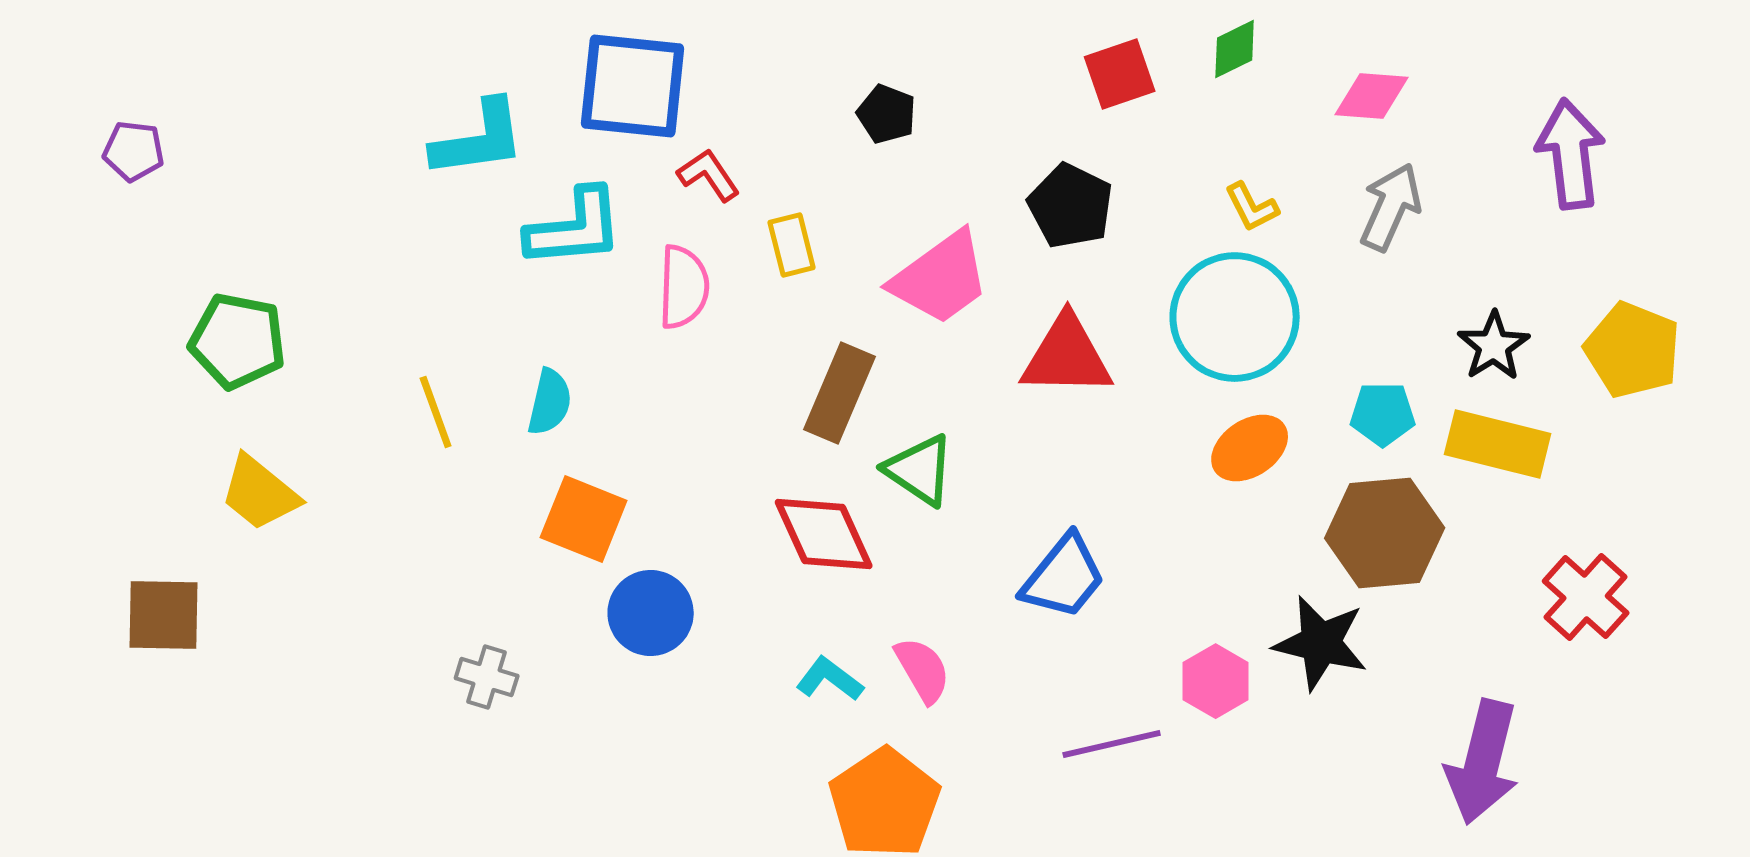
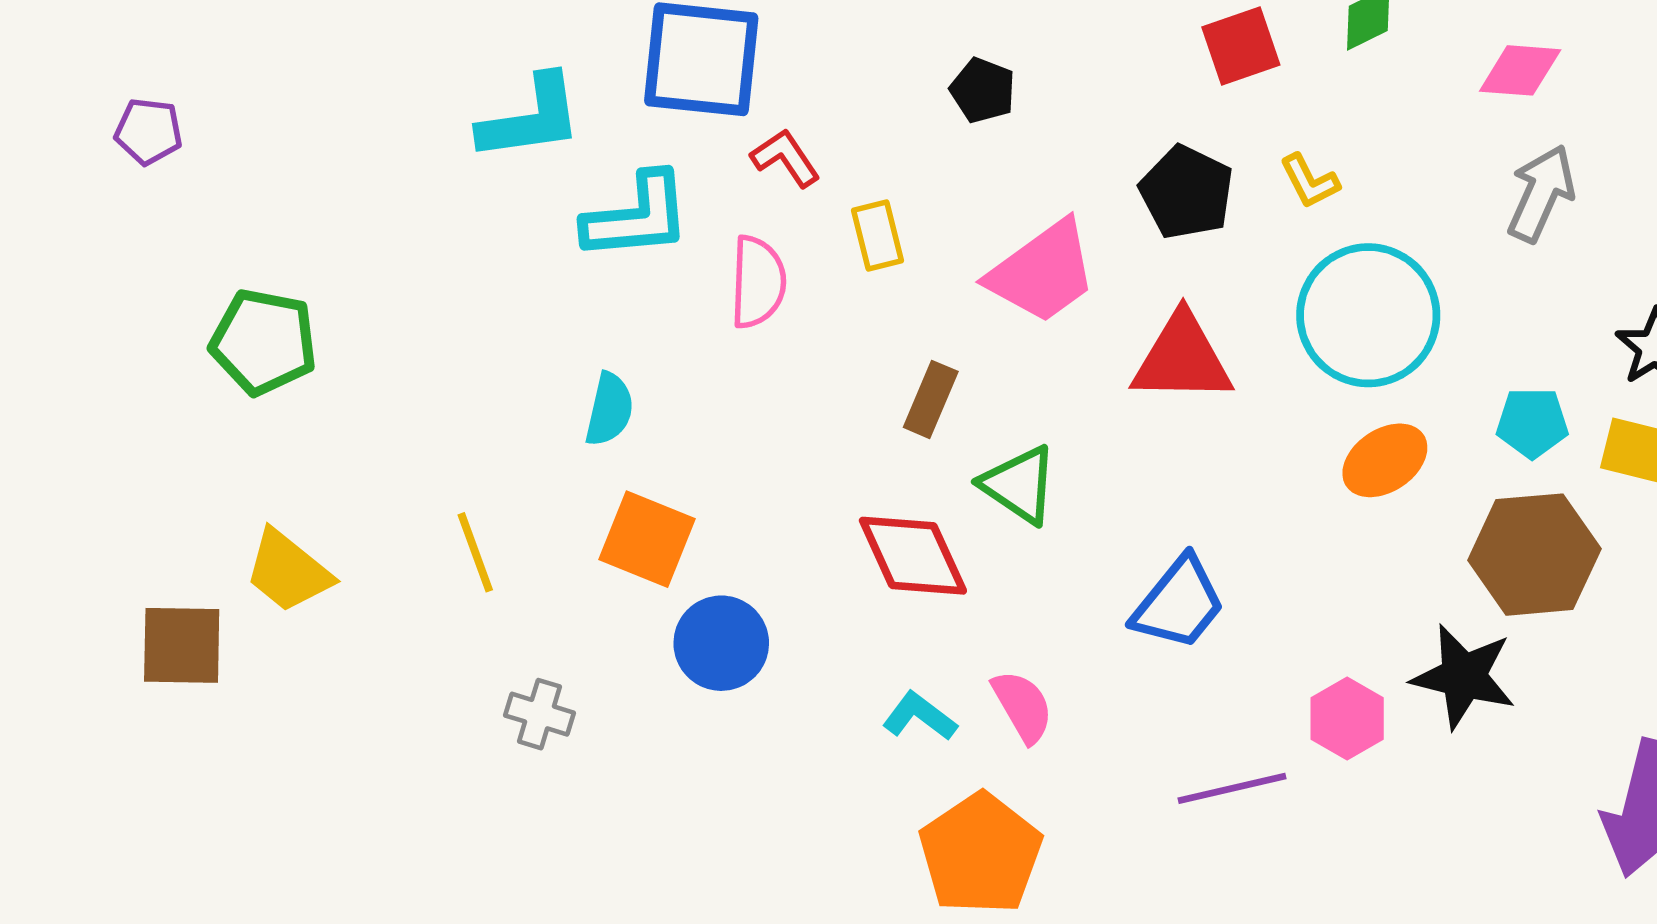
yellow L-shape: (1252, 207) -> (1310, 181), moved
brown rectangle: (840, 393) -> (931, 399), size x0.7
yellow line: (436, 412) -> (475, 552), moved
yellow trapezoid: (260, 493) -> (288, 571), moved

